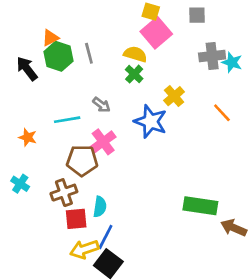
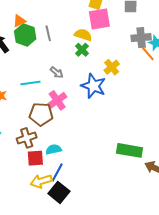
pink square: (156, 33) -> (99, 19), turned 30
orange line: (222, 113) -> (148, 54), moved
cyan semicircle: (100, 207) -> (54, 149), turned -112

